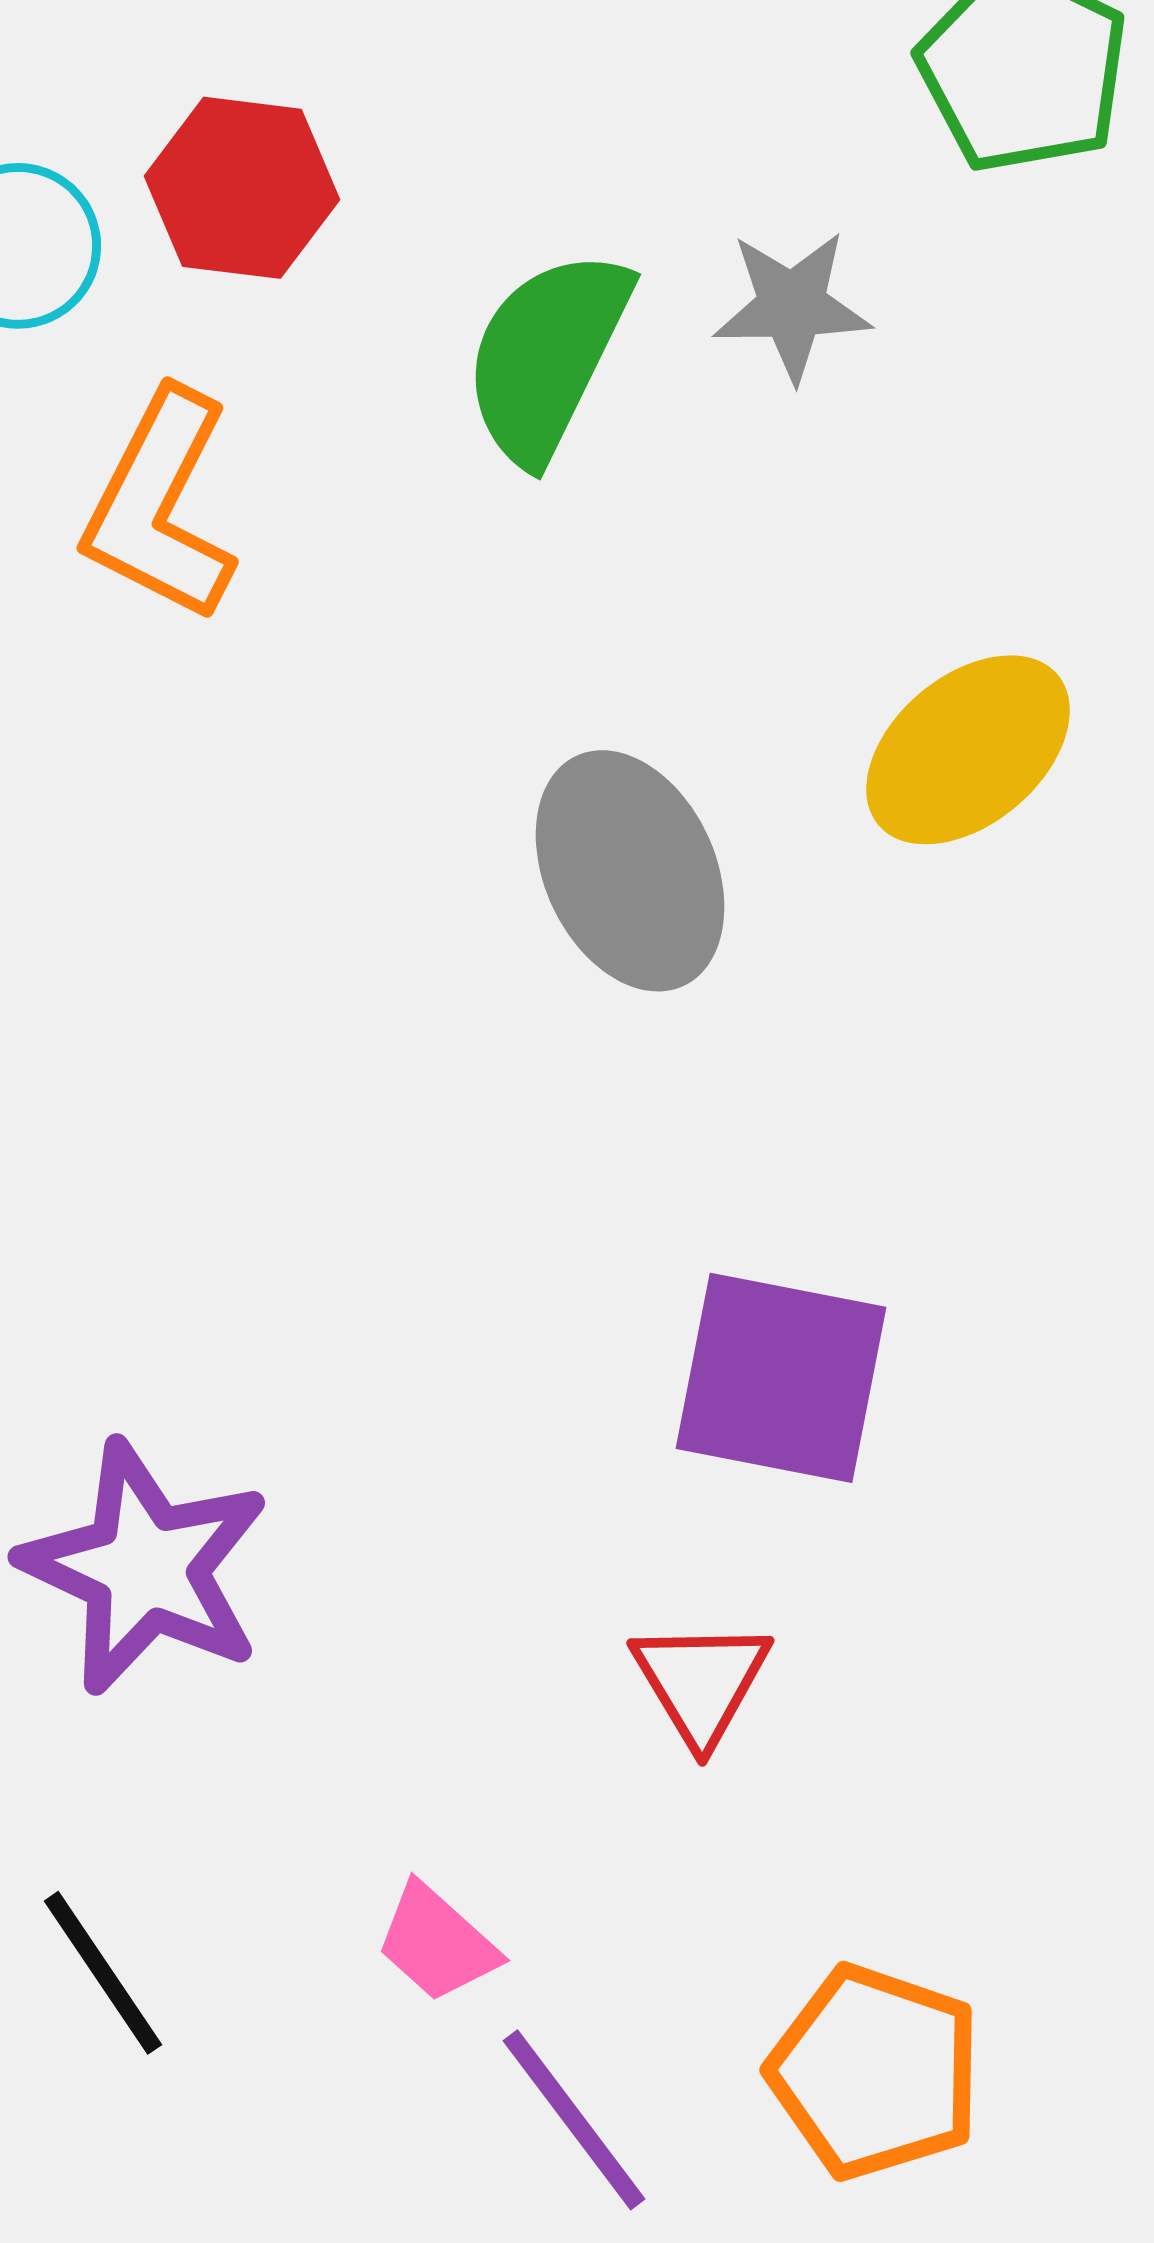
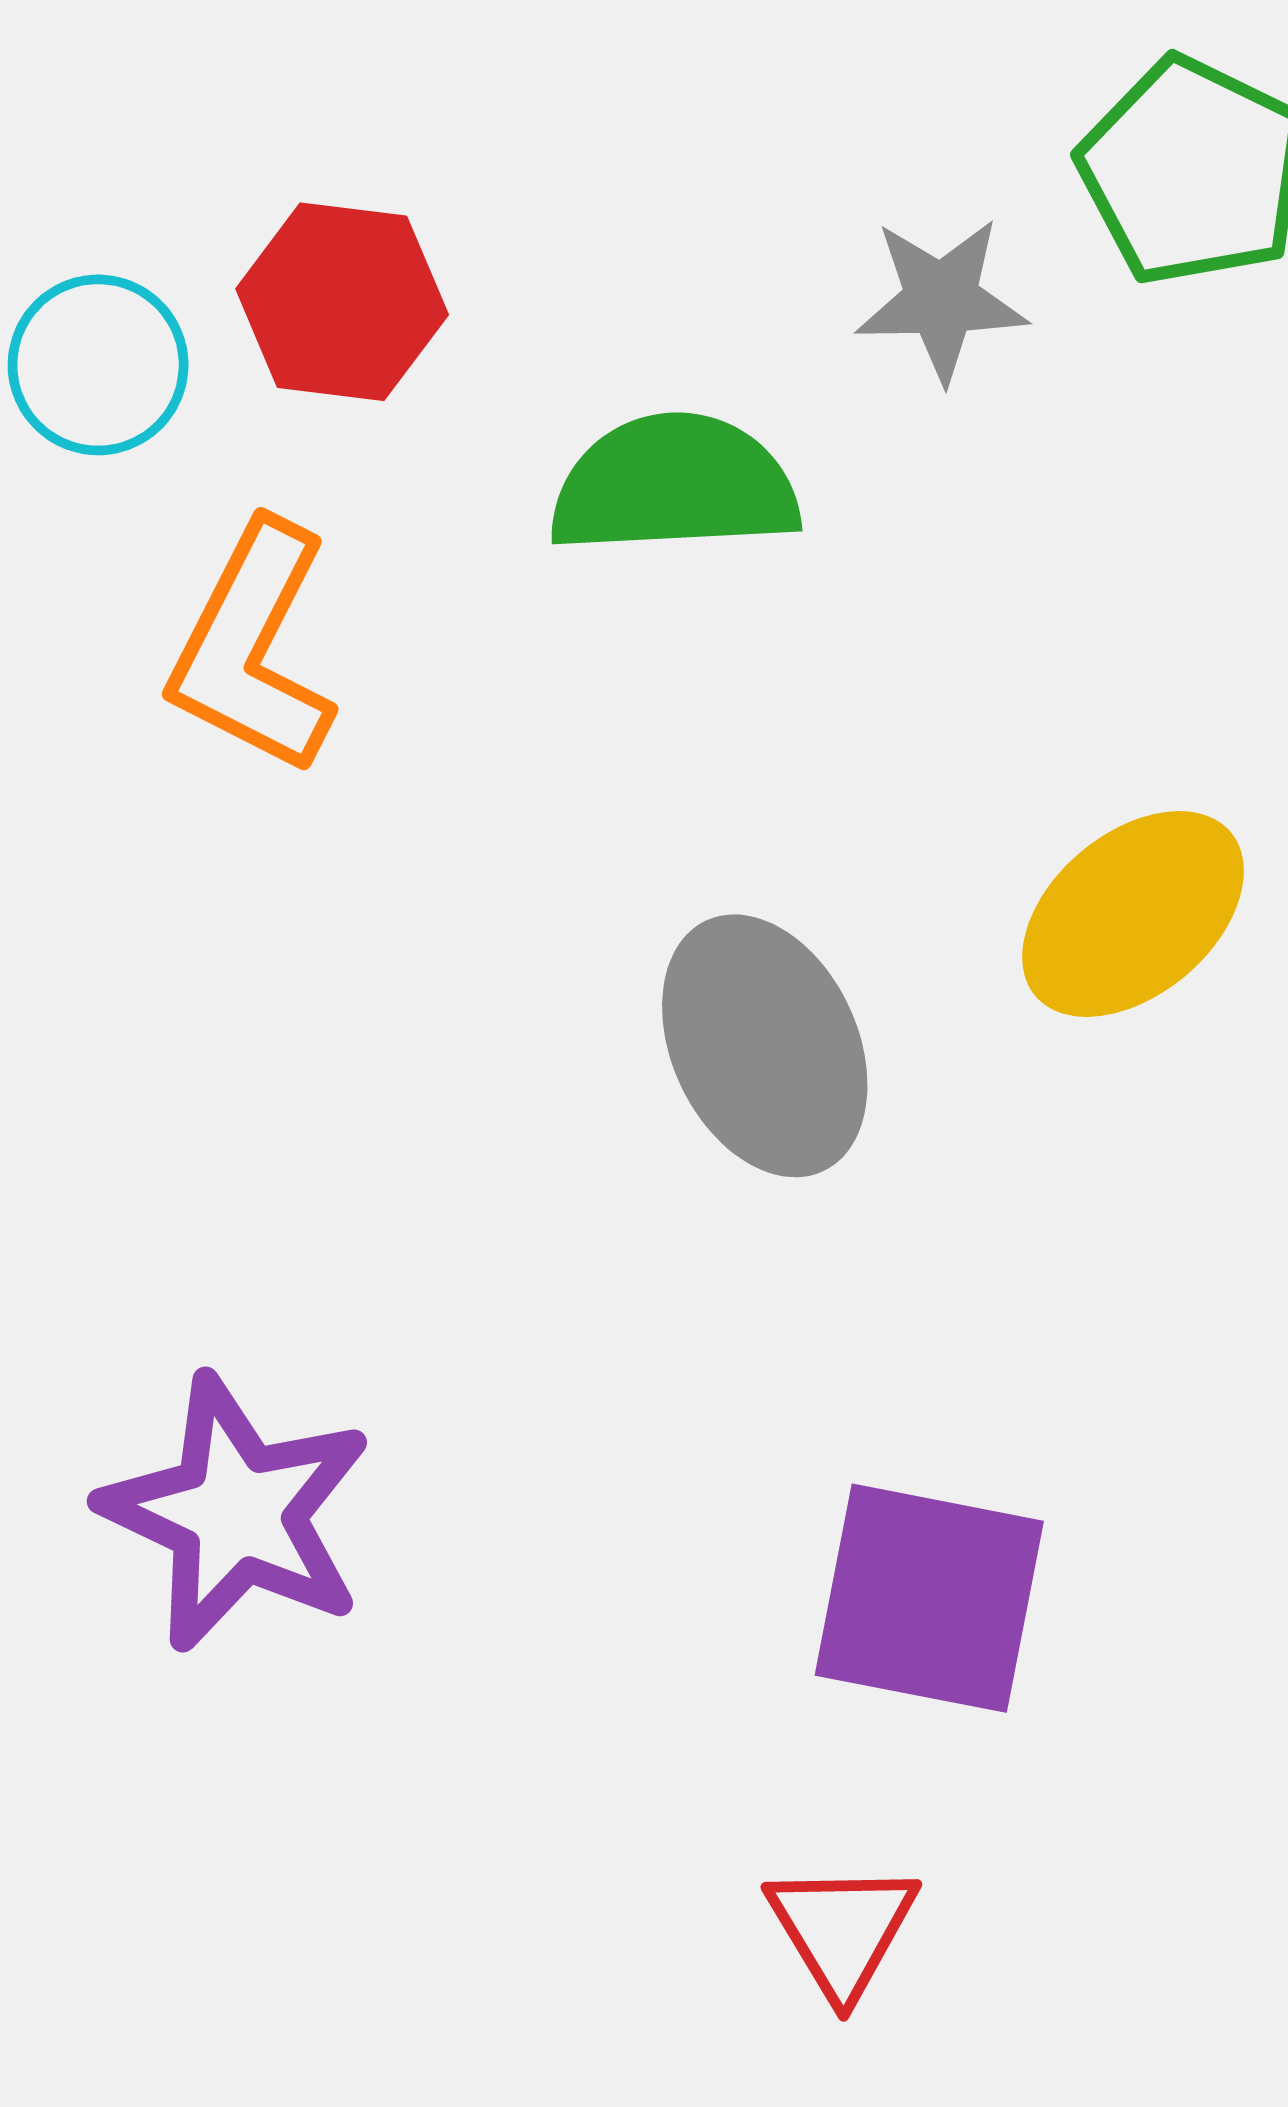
gray star: (792, 306) -> (941, 300), moved
green semicircle: (547, 356) -> (674, 485), turned 61
purple star: (145, 1568) -> (236, 1513), moved

